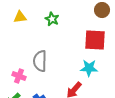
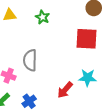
cyan star: (89, 68) -> (88, 78), moved

